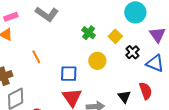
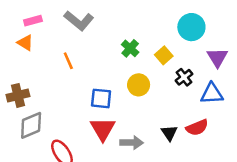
orange line: (36, 57) -> (68, 61), moved
blue triangle: (155, 63) -> (212, 94), turned -30
red semicircle: (146, 91) -> (197, 128), turned 84

